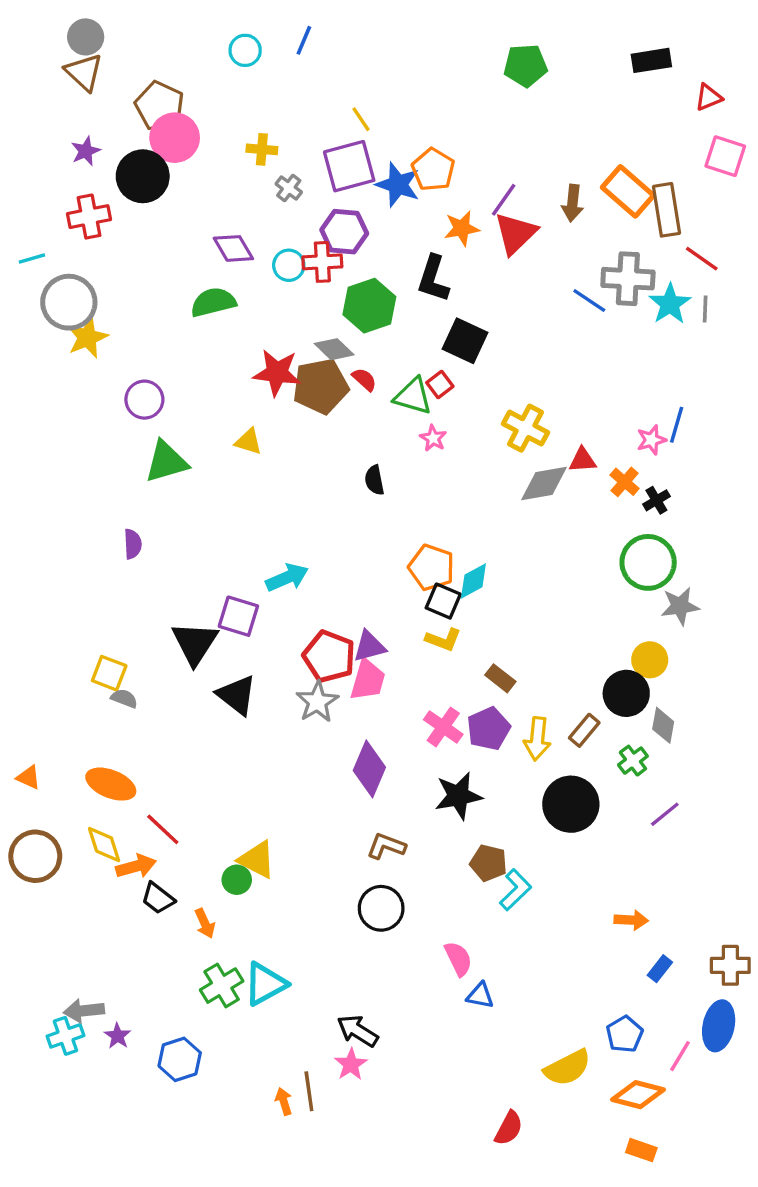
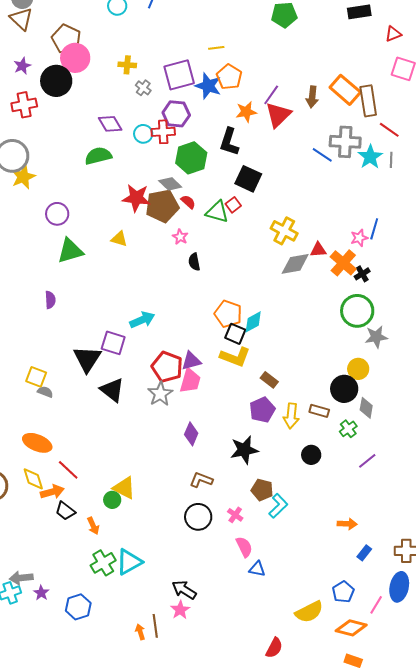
yellow line: (361, 119) -> (216, 48), moved, turned -63
pink star: (433, 438) -> (180, 237), moved
orange cross: (625, 482) -> (343, 263), size x1.5
yellow L-shape: (443, 640) -> (235, 357), size x1.4
pink cross: (443, 727) -> (235, 515), moved, size x0.7
brown rectangle: (584, 730) -> (319, 411), turned 66
purple diamond: (369, 769) -> (191, 434), size x0.7
black circle: (571, 804) -> (311, 455), size x0.6

